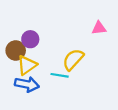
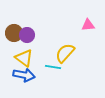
brown circle: (16, 50) -> (14, 33), moved
yellow triangle: (27, 65) -> (24, 58), turned -48

